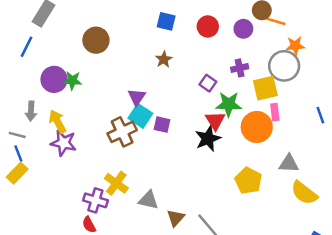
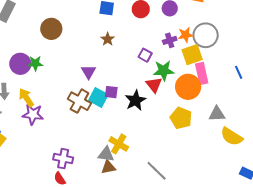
orange star: (295, 46) -> (186, 35), moved
pink rectangle: (275, 112) -> (202, 73), size x1.5
cyan square: (140, 116) -> (98, 97), moved
brown cross: (122, 132) -> (79, 101), turned -30
black star: (208, 139) -> (135, 100), moved
yellow pentagon: (248, 181) -> (181, 118), moved
yellow cross: (116, 183) -> (119, 144), moved
brown triangle: (176, 218) -> (108, 167), moved, turned 42

